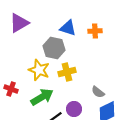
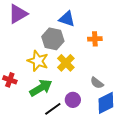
orange cross: (95, 31) -> (95, 39), moved
yellow cross: (67, 72) -> (66, 63), turned -30

